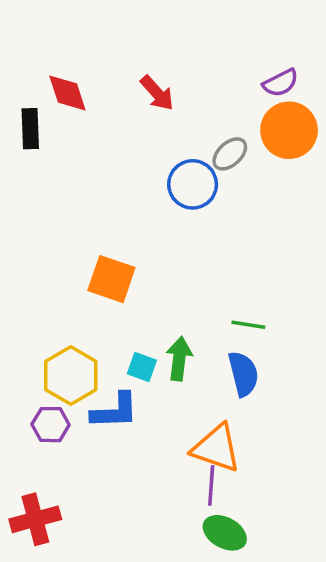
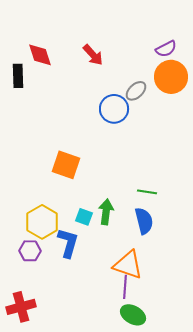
blue L-shape: (115, 411) -> (68, 243), turned -72

